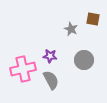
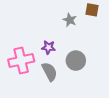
gray circle: (84, 60) -> (76, 61), moved

